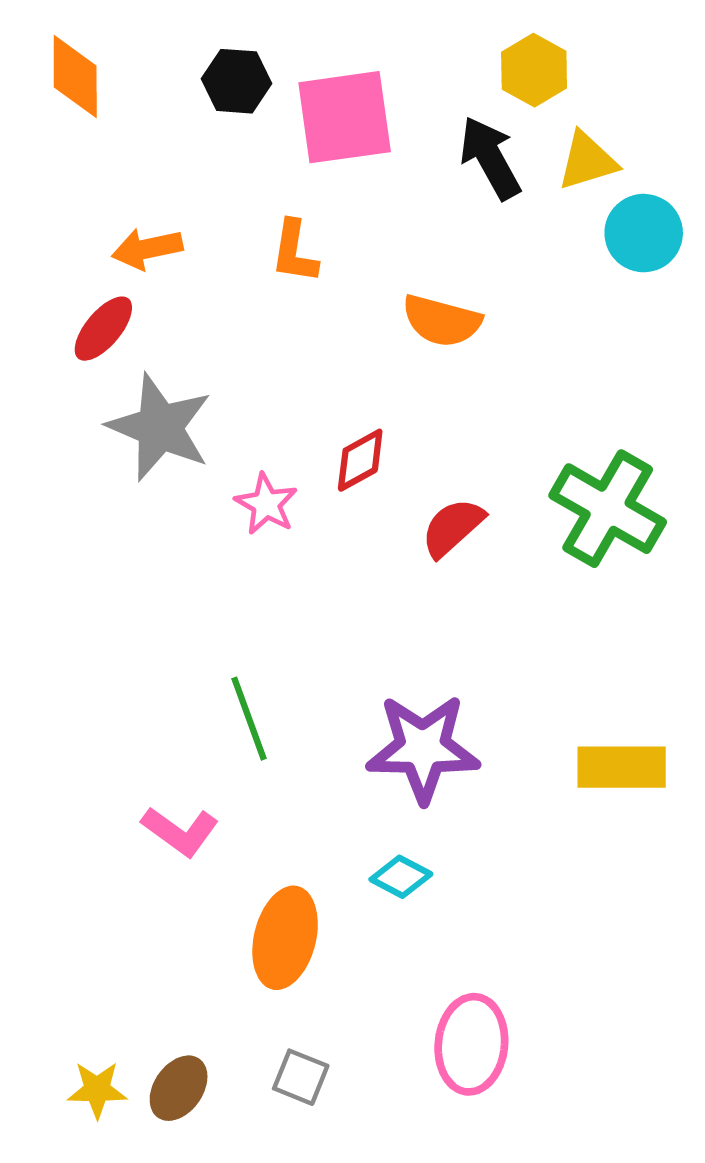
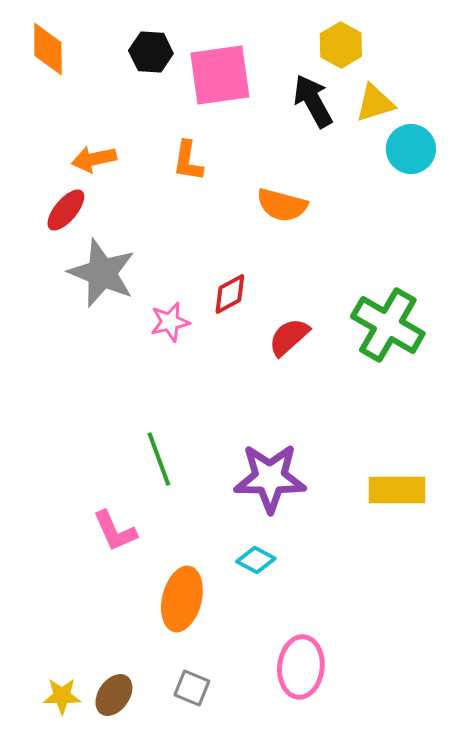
pink star: (266, 504) -> (170, 322), turned 30
pink L-shape: (180, 831) -> (115, 531), turned 30

